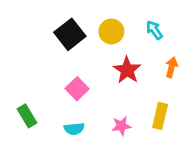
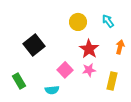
black square: (70, 34) -> (34, 45), moved
pink square: (77, 89) -> (65, 70), moved
pink star: (121, 126) -> (89, 70), moved

